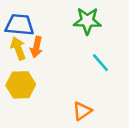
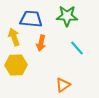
blue trapezoid: (19, 25) -> (31, 19), moved
orange arrow: (36, 47) -> (41, 43), moved

